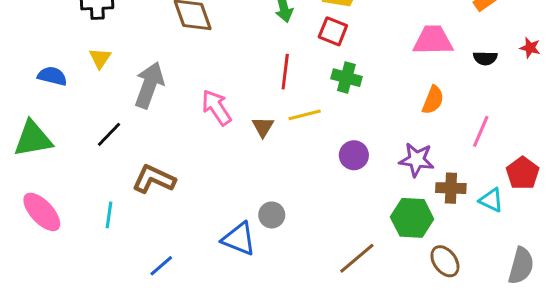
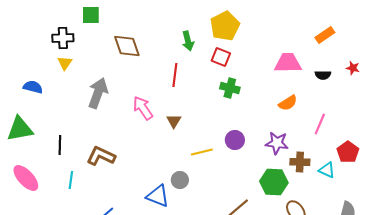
yellow triangle: (100, 58) -> (65, 63), moved
red line: (285, 72) -> (175, 75), moved
orange semicircle: (433, 100) -> (288, 103), turned 36
yellow line: (305, 115) -> (202, 152), moved
black line: (109, 134) -> (60, 145), moved, turned -42

